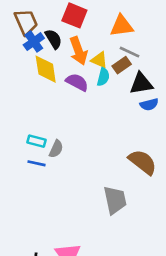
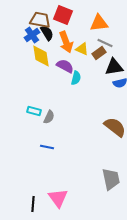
brown trapezoid: (26, 22) -> (40, 20), moved, turned -55
cyan semicircle: (103, 77) -> (76, 78), moved
blue line: (36, 163) -> (47, 147), moved
gray trapezoid: (115, 200) -> (111, 179), moved

